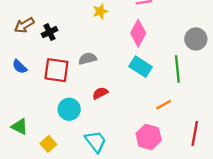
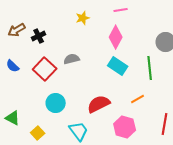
red square: (56, 70) -> (45, 69), turned 35
red semicircle: (100, 93) -> (99, 104), moved, size x1.6

